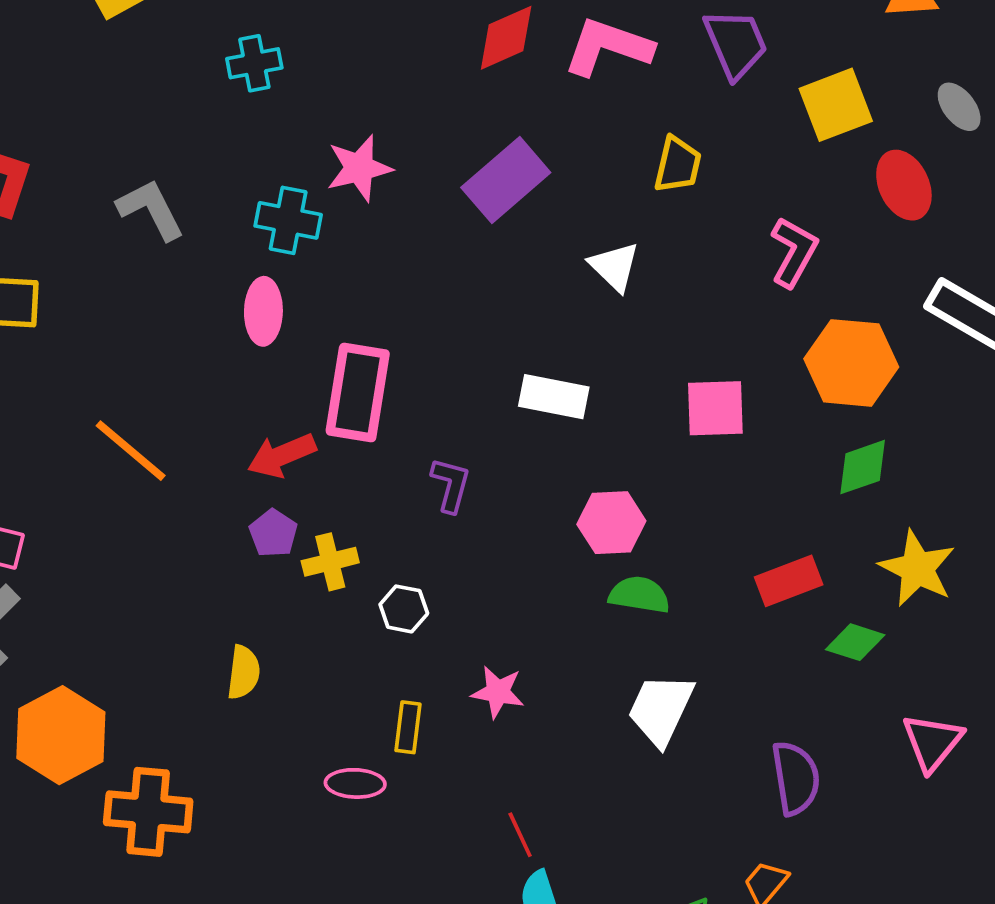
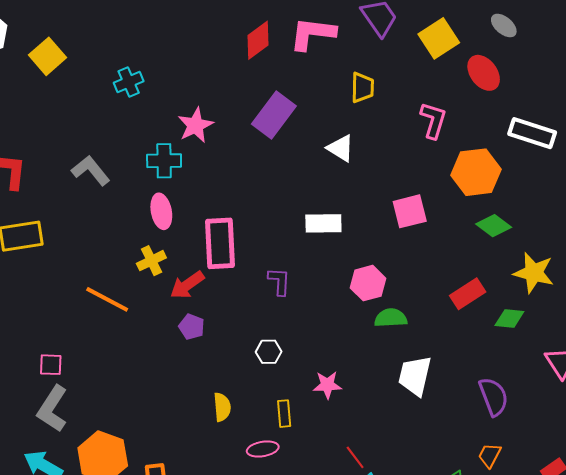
green diamond: (863, 467) -> (494, 226), turned 68
yellow cross: (330, 562) -> (151, 261), moved
yellow semicircle: (244, 672) -> (222, 407), moved

